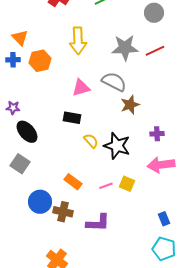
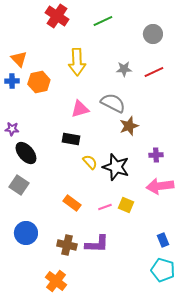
gray star: (125, 48) -> (124, 69), size x0.6
blue circle: (40, 202) -> (26, 233), moved
brown cross: (63, 212) -> (67, 245), moved

